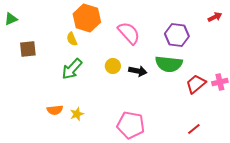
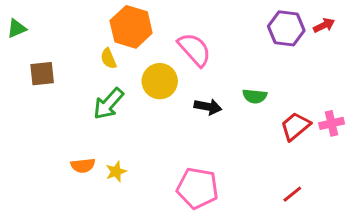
purple hexagon: (177, 35) -> (286, 28), moved
green semicircle: (169, 64) -> (255, 96), size x0.6
yellow circle: (113, 66) -> (160, 81), moved, size x1.5

